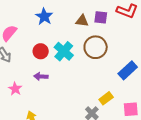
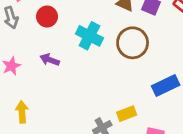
red circle: (41, 51) -> (47, 17), moved
cyan cross: (64, 51) -> (89, 36), turned -30

